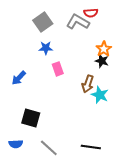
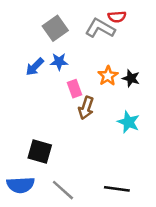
orange star: (104, 49) -> (108, 76), moved
blue arrow: (19, 78) -> (35, 67), moved
brown arrow: (88, 84) -> (86, 108), moved
blue semicircle: (16, 144) -> (21, 185), size x1.5

